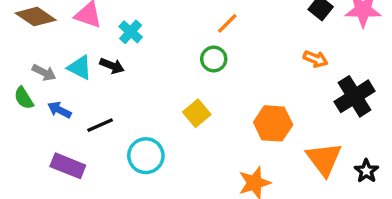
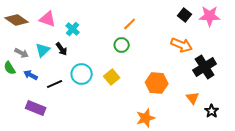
orange arrow: (316, 59) -> (182, 45), size x1.5
black arrow: (112, 66) -> (62, 49), turned 32
cyan triangle: (80, 67) -> (43, 50), turned 49
cyan circle: (146, 156) -> (82, 74), moved
orange triangle: (324, 159) -> (193, 98), moved, size x0.6

